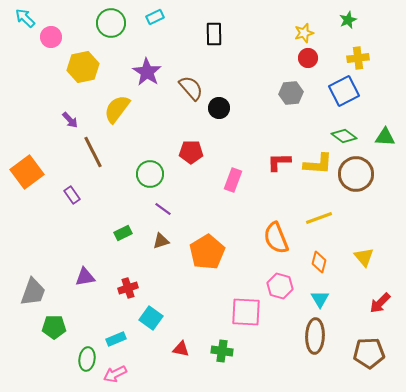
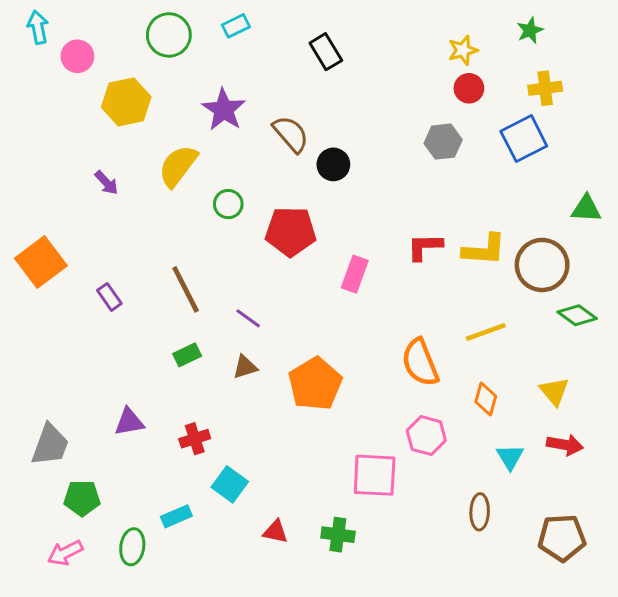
cyan arrow: (25, 18) -> (38, 27), turned 35
black rectangle: (214, 34) -> (326, 52), turned -30
green diamond: (344, 136) -> (577, 315), moved
brown line: (93, 152) -> (186, 289), moved
red pentagon: (191, 152) -> (291, 231), size x1.4
green circle: (150, 174) -> (228, 204), moved, size x0.7
cyan triangle: (320, 299) -> (510, 457), moved
red arrow: (380, 303) -> (565, 445), moved, turned -125
brown ellipse: (315, 336) -> (480, 512), size x0.7
pink arrow: (115, 374) -> (65, 553), moved

